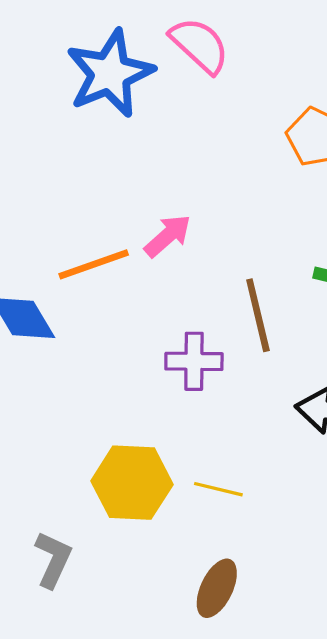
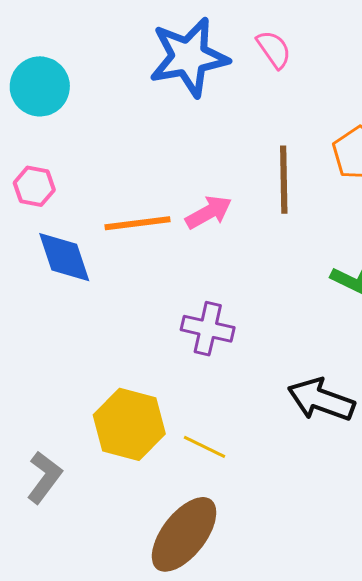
pink semicircle: (200, 45) -> (274, 49), size x0.7
brown line: (258, 315) -> (284, 180), moved
brown ellipse: (217, 588) -> (184, 534), size x1.5

